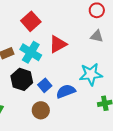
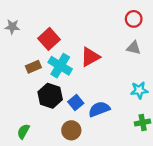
red square: (31, 21) -> (49, 39), moved
cyan star: (91, 74) -> (139, 90), moved, size x0.7

